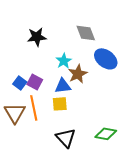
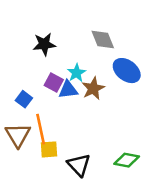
purple square: (35, 82) -> (54, 82), moved
blue triangle: (63, 86) -> (68, 90), moved
yellow square: (60, 104) -> (49, 149), moved

